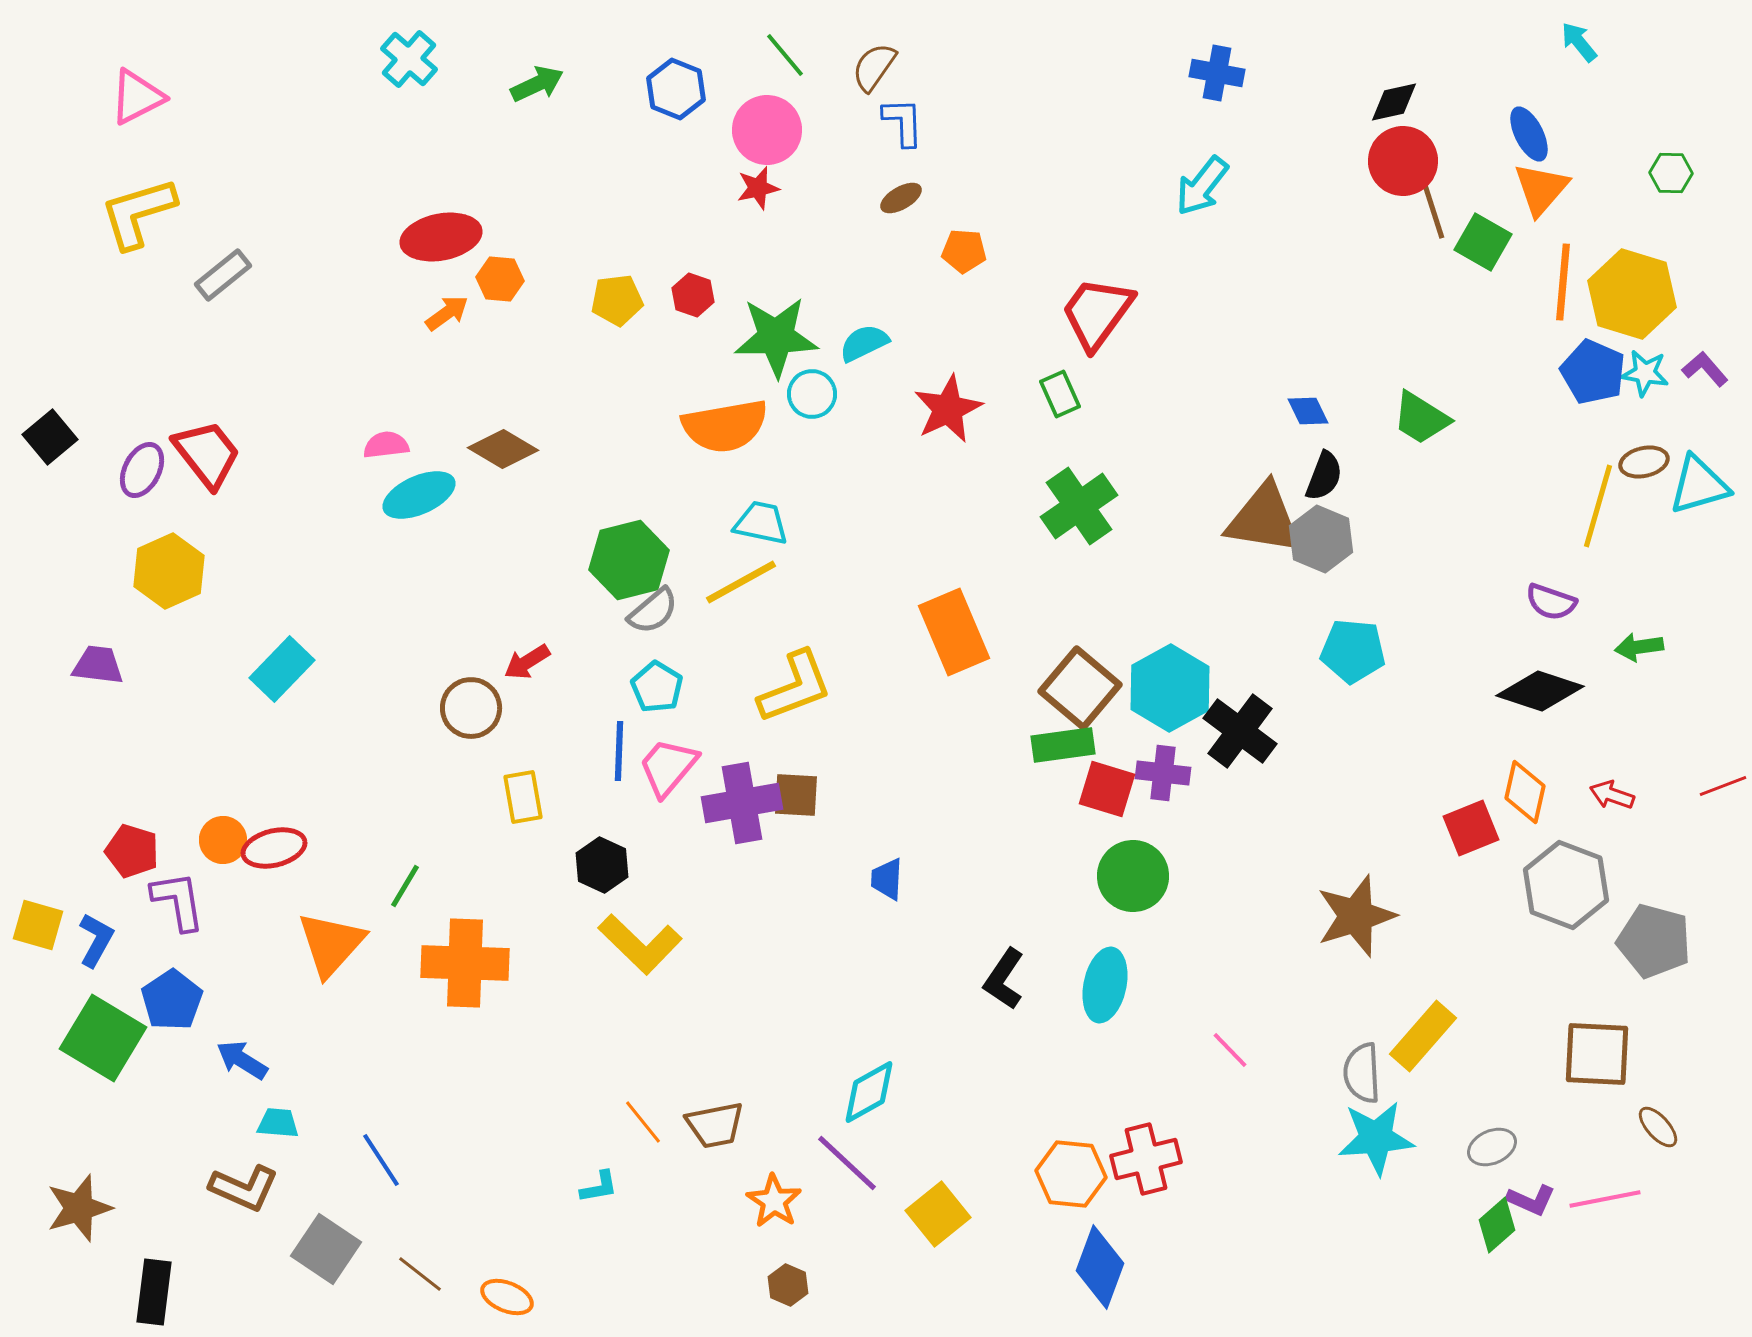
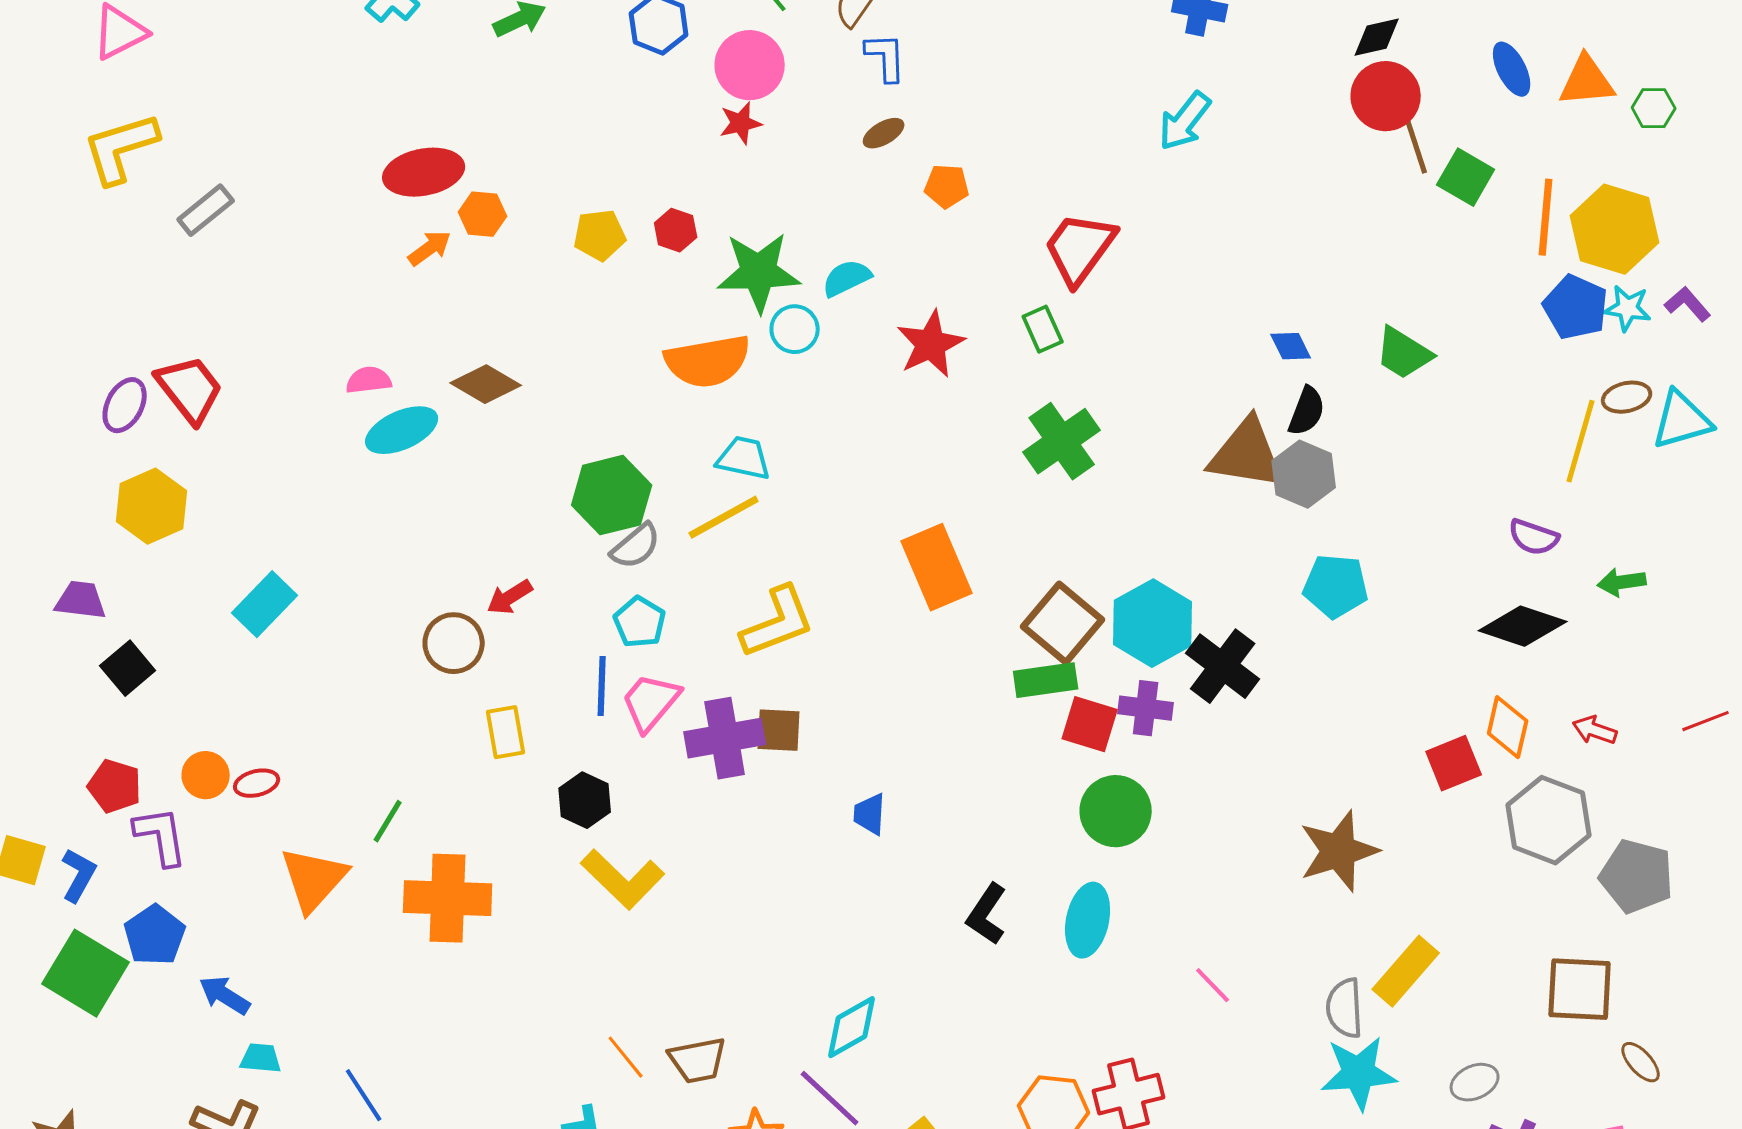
orange triangle: (1541, 189) -> (1587, 81), moved, turned 44
black square: (50, 437) -> (128, 668), moved
red ellipse: (274, 848) -> (257, 783), size x0.7

